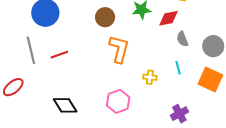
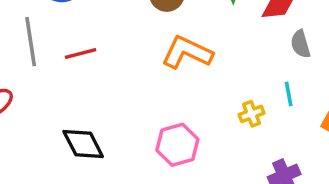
orange L-shape: (119, 49) -> (187, 52), turned -84
yellow cross: (150, 77) -> (252, 114), moved, turned -32

